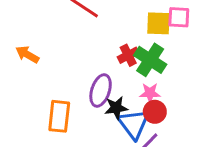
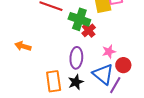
green cross: (150, 60) -> (79, 19), moved
black star: (116, 108) -> (76, 82), moved
red circle: (155, 112) -> (123, 65), moved

